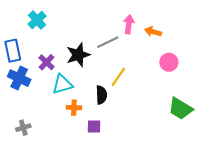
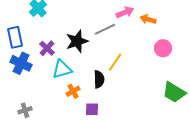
pink arrow: (129, 24) -> (125, 12), turned 60
orange cross: (74, 108) -> (73, 91), turned -32

